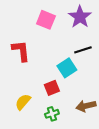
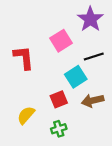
pink square: (46, 20) -> (61, 41), moved, turned 36
brown arrow: (86, 106) -> (93, 101), moved

